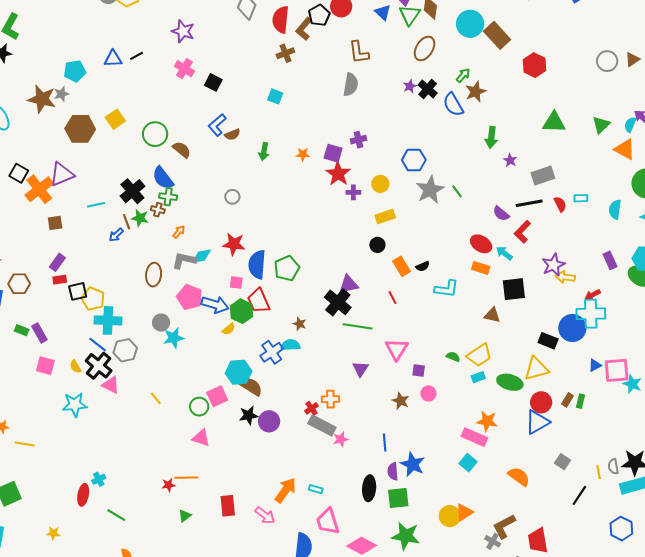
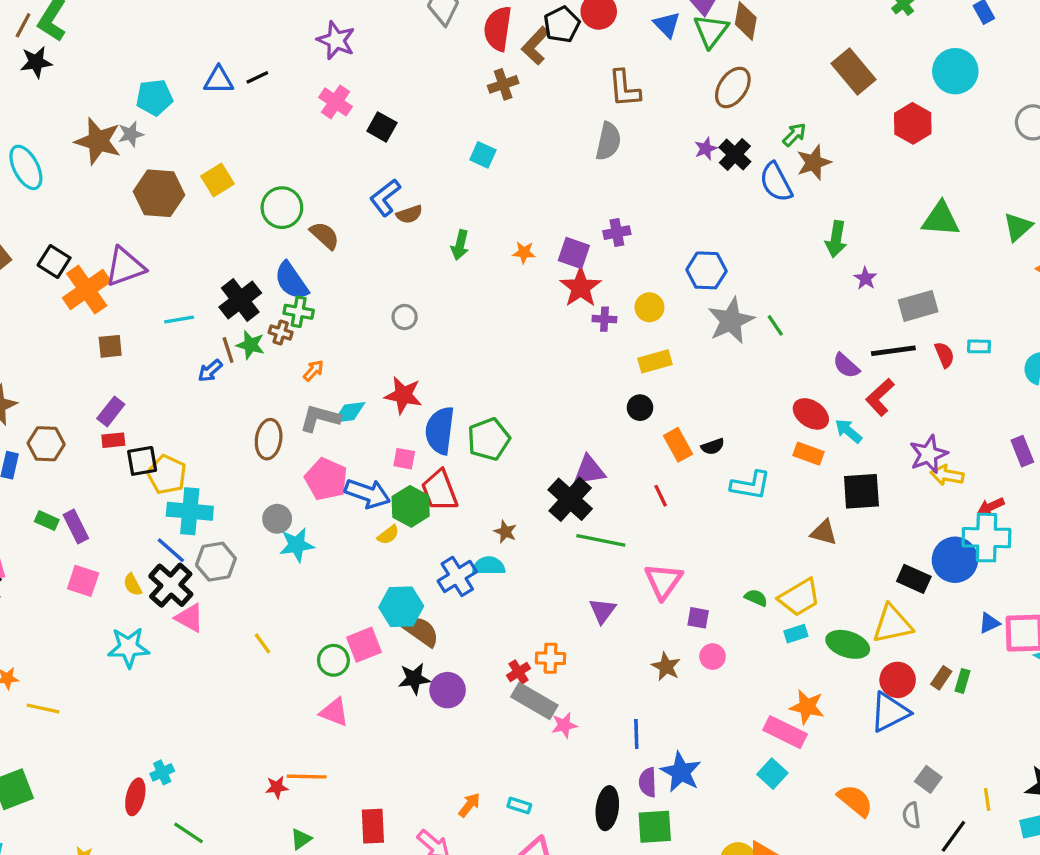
cyan circle: (470, 24) -> (955, 71), moved
gray semicircle: (613, 467) -> (911, 815), moved
orange arrow: (286, 490) -> (469, 805), size x0.6

